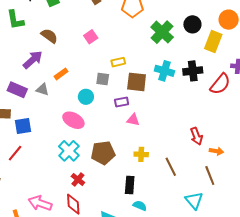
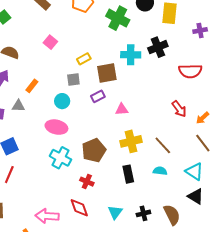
red semicircle: (220, 84) -> (190, 71), moved, turned 65
pink triangle: (133, 120) -> (122, 109), moved
orange arrow: (216, 151) -> (203, 118), turned 144
yellow cross: (141, 154) -> (131, 141), size x1.5
red cross: (78, 179) -> (87, 182), moved
cyan semicircle: (140, 206) -> (160, 171), moved

